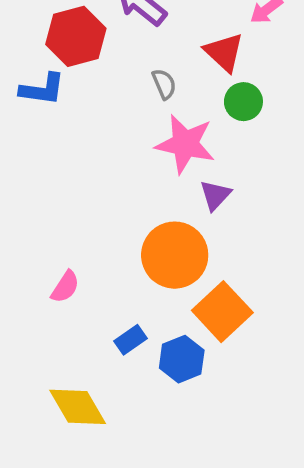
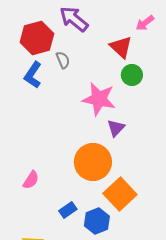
gray semicircle: (164, 84) -> (63, 60), moved
blue L-shape: (42, 89) -> (33, 75), moved, turned 116

